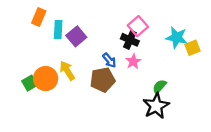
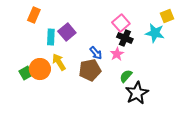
cyan rectangle: (58, 30) -> (51, 37), moved
black cross: (130, 40) -> (125, 38), moved
yellow square: (193, 48) -> (167, 16), moved
green semicircle: (159, 87) -> (126, 76), moved

